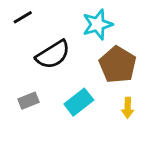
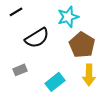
cyan rectangle: (79, 102) -> (55, 82), moved
yellow arrow: (128, 108) -> (89, 75), size x1.5

